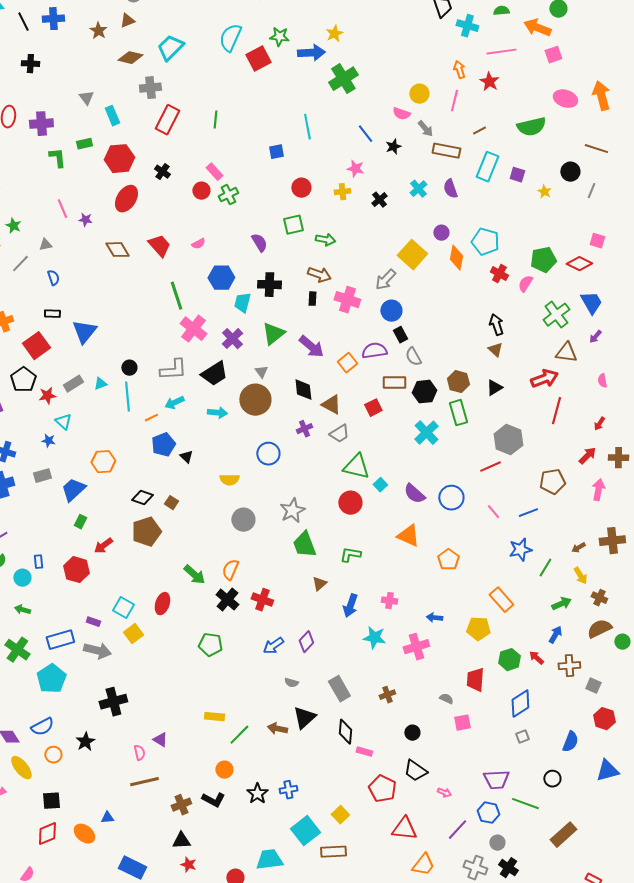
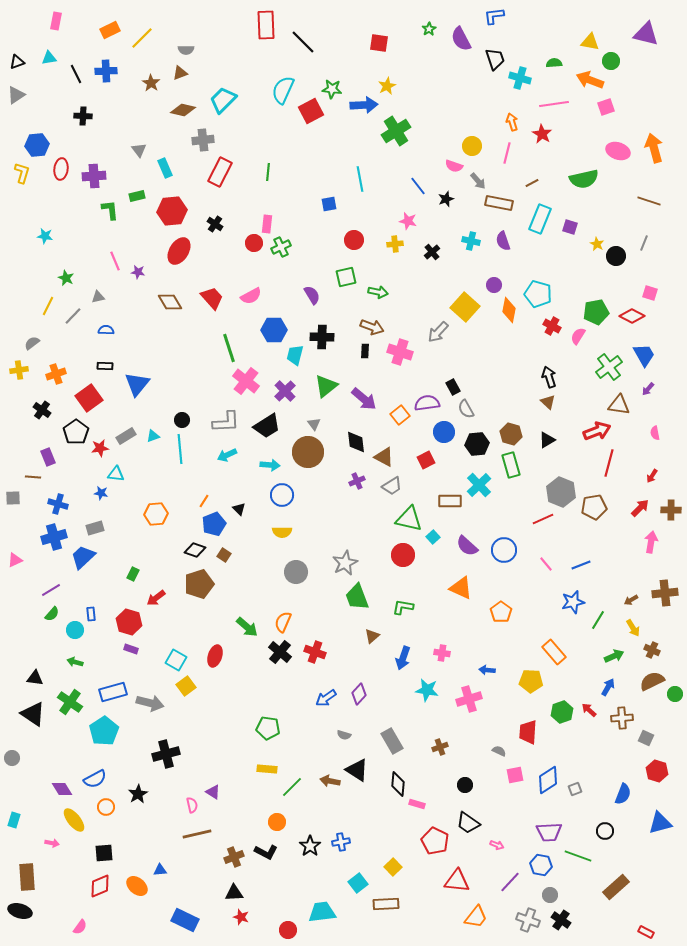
pink rectangle: (214, 172) -> (267, 224), turned 48
black circle: (570, 172) -> (616, 256), moved
cyan cross: (418, 189) -> (471, 241), turned -36
pink semicircle: (198, 244) -> (251, 296), size x1.5
blue semicircle: (53, 278) -> (106, 330), turned -70
blue circle: (391, 311) -> (444, 432), moved
brown rectangle: (394, 383) -> (450, 501), moved
orange line: (151, 418) -> (204, 501), moved, turned -32
cyan triangle: (63, 422) -> (116, 474), turned -36
blue pentagon: (163, 445) -> (214, 524), moved
blue circle: (268, 454) -> (282, 495), moved
brown pentagon: (552, 482) -> (594, 507), moved
blue trapezoid: (73, 490) -> (83, 557), moved
purple rectangle: (93, 622) -> (131, 649), moved
green pentagon: (210, 645) -> (268, 728), moved
blue diamond: (520, 704) -> (548, 780), moved
black triangle: (304, 718) -> (357, 770), turned -45
cyan square: (305, 831) -> (358, 883), size x0.7

